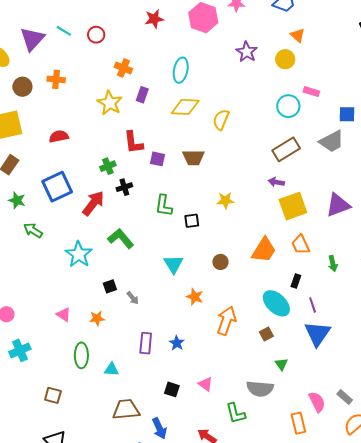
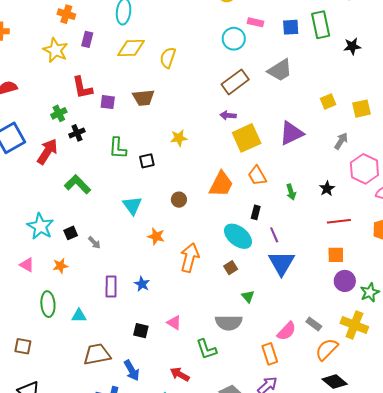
blue square: (347, 114) -> (291, 27), moved
cyan star: (79, 254) -> (40, 226), moved
pink semicircle: (317, 402) -> (287, 331), turned 75

